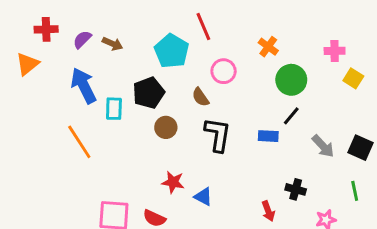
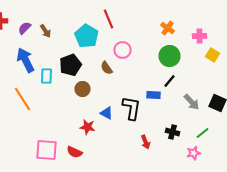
brown arrow: (112, 44) -> (46, 31), turned 32
orange cross: (268, 47) -> (168, 28), moved
black L-shape: (218, 135) -> (132, 108), moved
green line: (355, 191) -> (202, 133), moved, turned 64
blue triangle: (203, 197) -> (106, 113), moved
red arrow: (268, 211) -> (146, 142), moved

